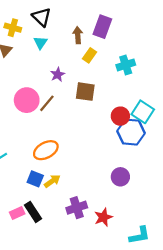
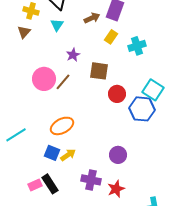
brown arrow: (78, 35) -> (92, 18), turned 70
yellow rectangle: (89, 55) -> (111, 37), moved
red circle: (120, 116) -> (117, 94), moved
purple circle: (120, 177) -> (118, 155), moved
purple cross: (77, 208) -> (91, 180), turned 30

